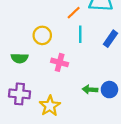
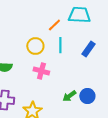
yellow circle: (42, 35) -> (35, 46), moved
green arrow: (90, 90) -> (69, 96), turned -40

